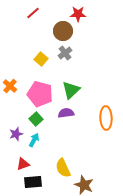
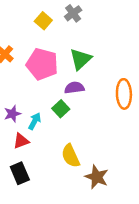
green square: (36, 119) -> (61, 109), moved
red triangle: (23, 164) -> (21, 141), moved
black rectangle: (33, 182) -> (20, 173), moved, turned 72

